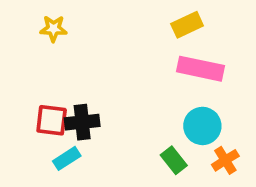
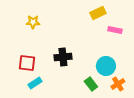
yellow star: (53, 29) -> (33, 22), moved
pink rectangle: (200, 69) -> (115, 30), moved, size x0.6
black cross: (82, 122) -> (63, 57), moved

